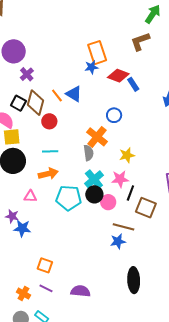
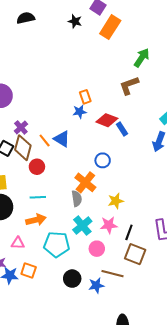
orange rectangle: (97, 53) -> (85, 97), size x0.6
purple cross: (27, 74) -> (21, 127), moved
black line: (130, 193) -> (129, 232), moved
black circle: (94, 194) -> (72, 279), moved
blue star: (118, 241) -> (96, 285), moved
orange square: (45, 265) -> (29, 271), moved

